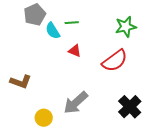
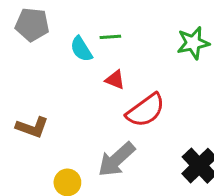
gray pentagon: (35, 15) -> (32, 25), moved, turned 30
red semicircle: (115, 61) -> (146, 110), moved

